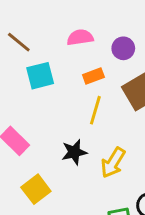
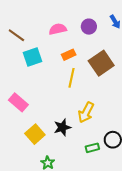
purple circle: (123, 48) -> (89, 27), moved
black star: (74, 152) -> (62, 127), moved

